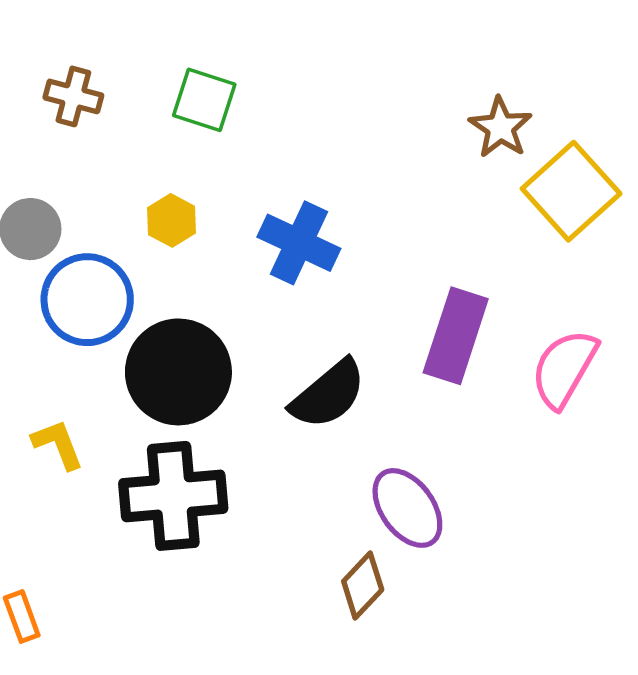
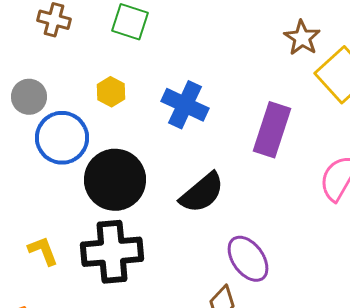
purple rectangle: (456, 336) -> (272, 130), moved
yellow L-shape: (58, 444) -> (43, 251), moved

